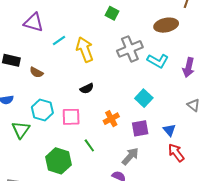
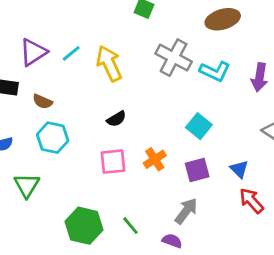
purple triangle: (33, 22) -> (33, 52), moved, turned -45
gray cross: (130, 49) -> (174, 58), turned -35
cyan hexagon: (42, 110) -> (53, 138), moved
pink square: (71, 117) -> (113, 162), moved
green line: (89, 145) -> (130, 226), moved

